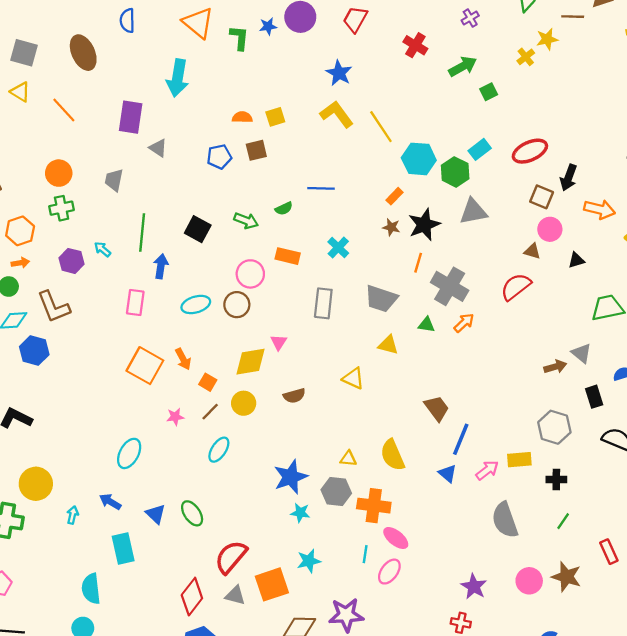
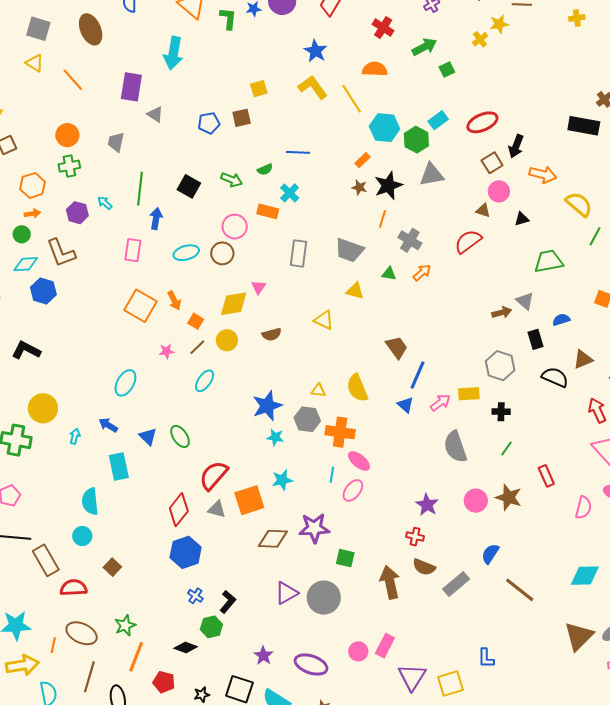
orange semicircle: (242, 117) -> (375, 69), moved, size x1.4
brown square: (542, 197) -> (492, 163), turned 35
cyan cross: (338, 247) -> (290, 193), moved
gray cross: (450, 286) -> (410, 240), size x0.7

